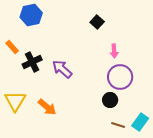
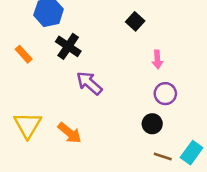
black cross: (32, 62) -> (68, 46), moved, turned -30
purple circle: (120, 77) -> (165, 94), size x0.7

